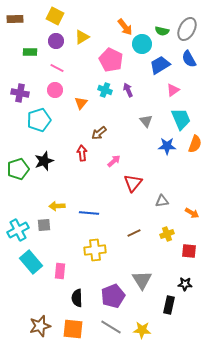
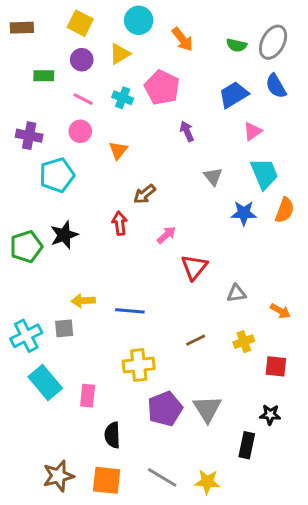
cyan circle: (142, 44) -> (139, 20), moved
cyan cross: (105, 90) -> (123, 98), moved
purple pentagon: (113, 296) -> (165, 409), moved

